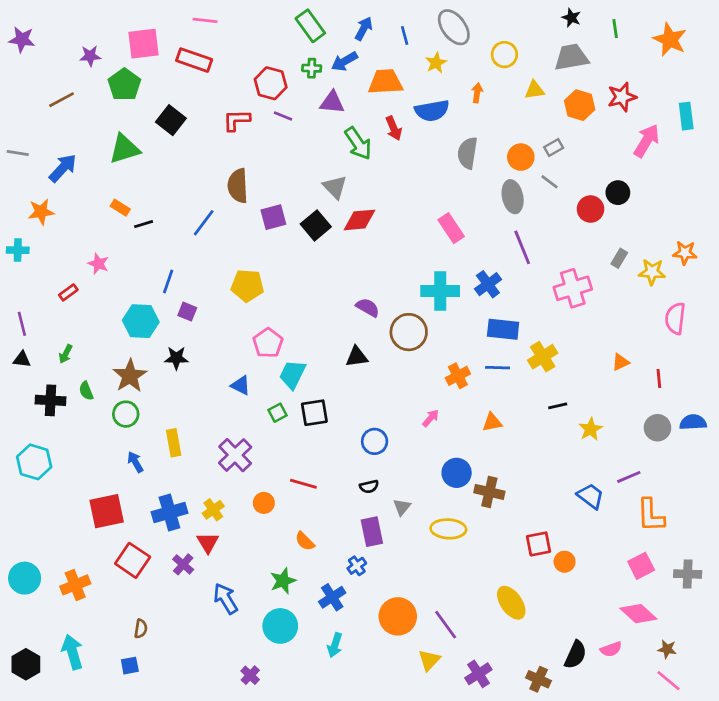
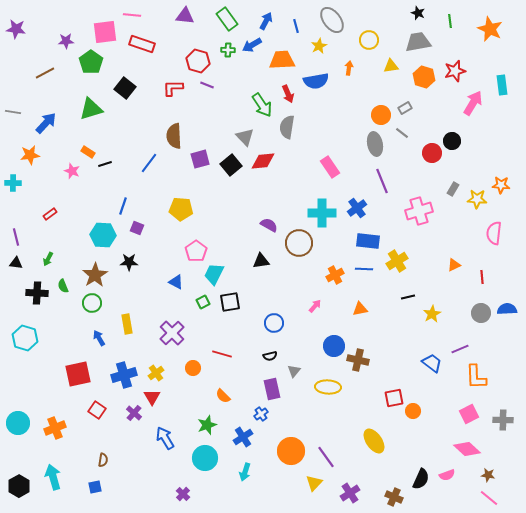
pink line: (205, 20) -> (132, 15), moved
purple triangle: (332, 102) -> (185, 16), moved
gray semicircle: (467, 153) -> (287, 127), moved
pink star: (98, 264) -> (72, 171), moved
red square: (133, 560) -> (97, 410), size x0.7

